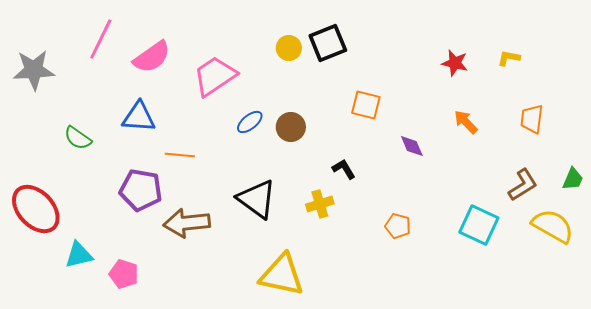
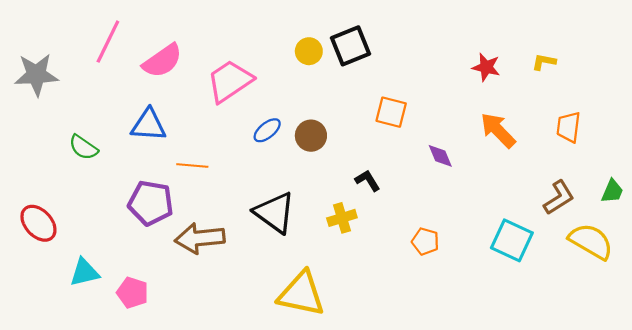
orange arrow: (466, 122) -> (498, 130), size x1.4
red ellipse: (36, 209) -> (38, 223), size x0.7

